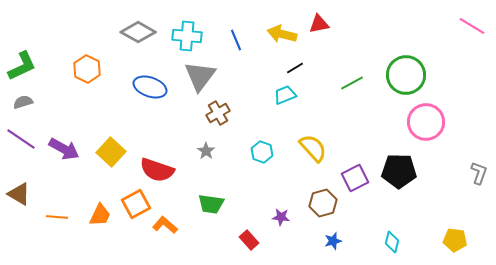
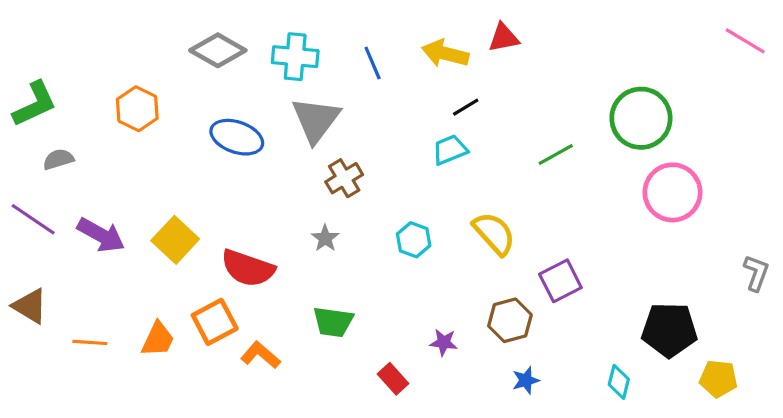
green line: (352, 83) -> (556, 155), moved
gray semicircle: (23, 102) -> (58, 159), moved
black pentagon: (399, 171) -> (669, 330), moved

